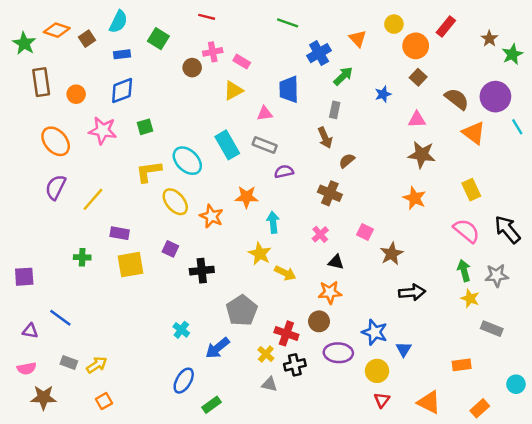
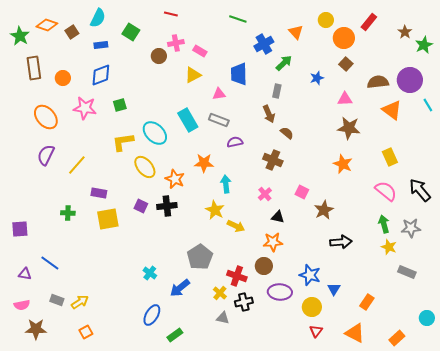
brown semicircle: (457, 99) -> (378, 82), turned -45
brown semicircle: (347, 161) -> (287, 133), turned 80
black cross: (202, 271) -> (167, 206), moved
orange rectangle: (462, 365) -> (367, 302), moved, turned -49

